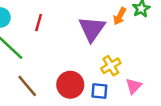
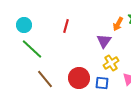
red line: (39, 23) -> (66, 26), moved
purple triangle: (92, 29) -> (104, 41), moved, size x0.7

